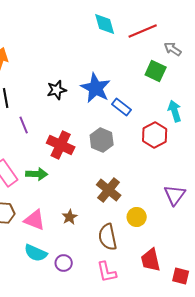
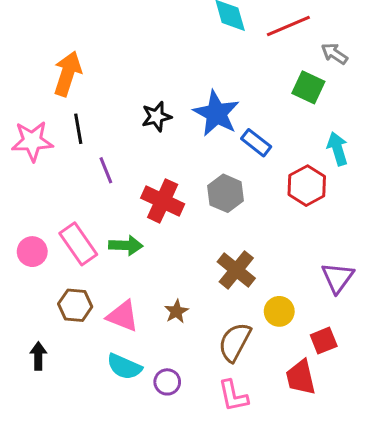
brown semicircle: (108, 237) -> (235, 342), turned 40
red square: (181, 276) -> (324, 341), moved, turned -36

